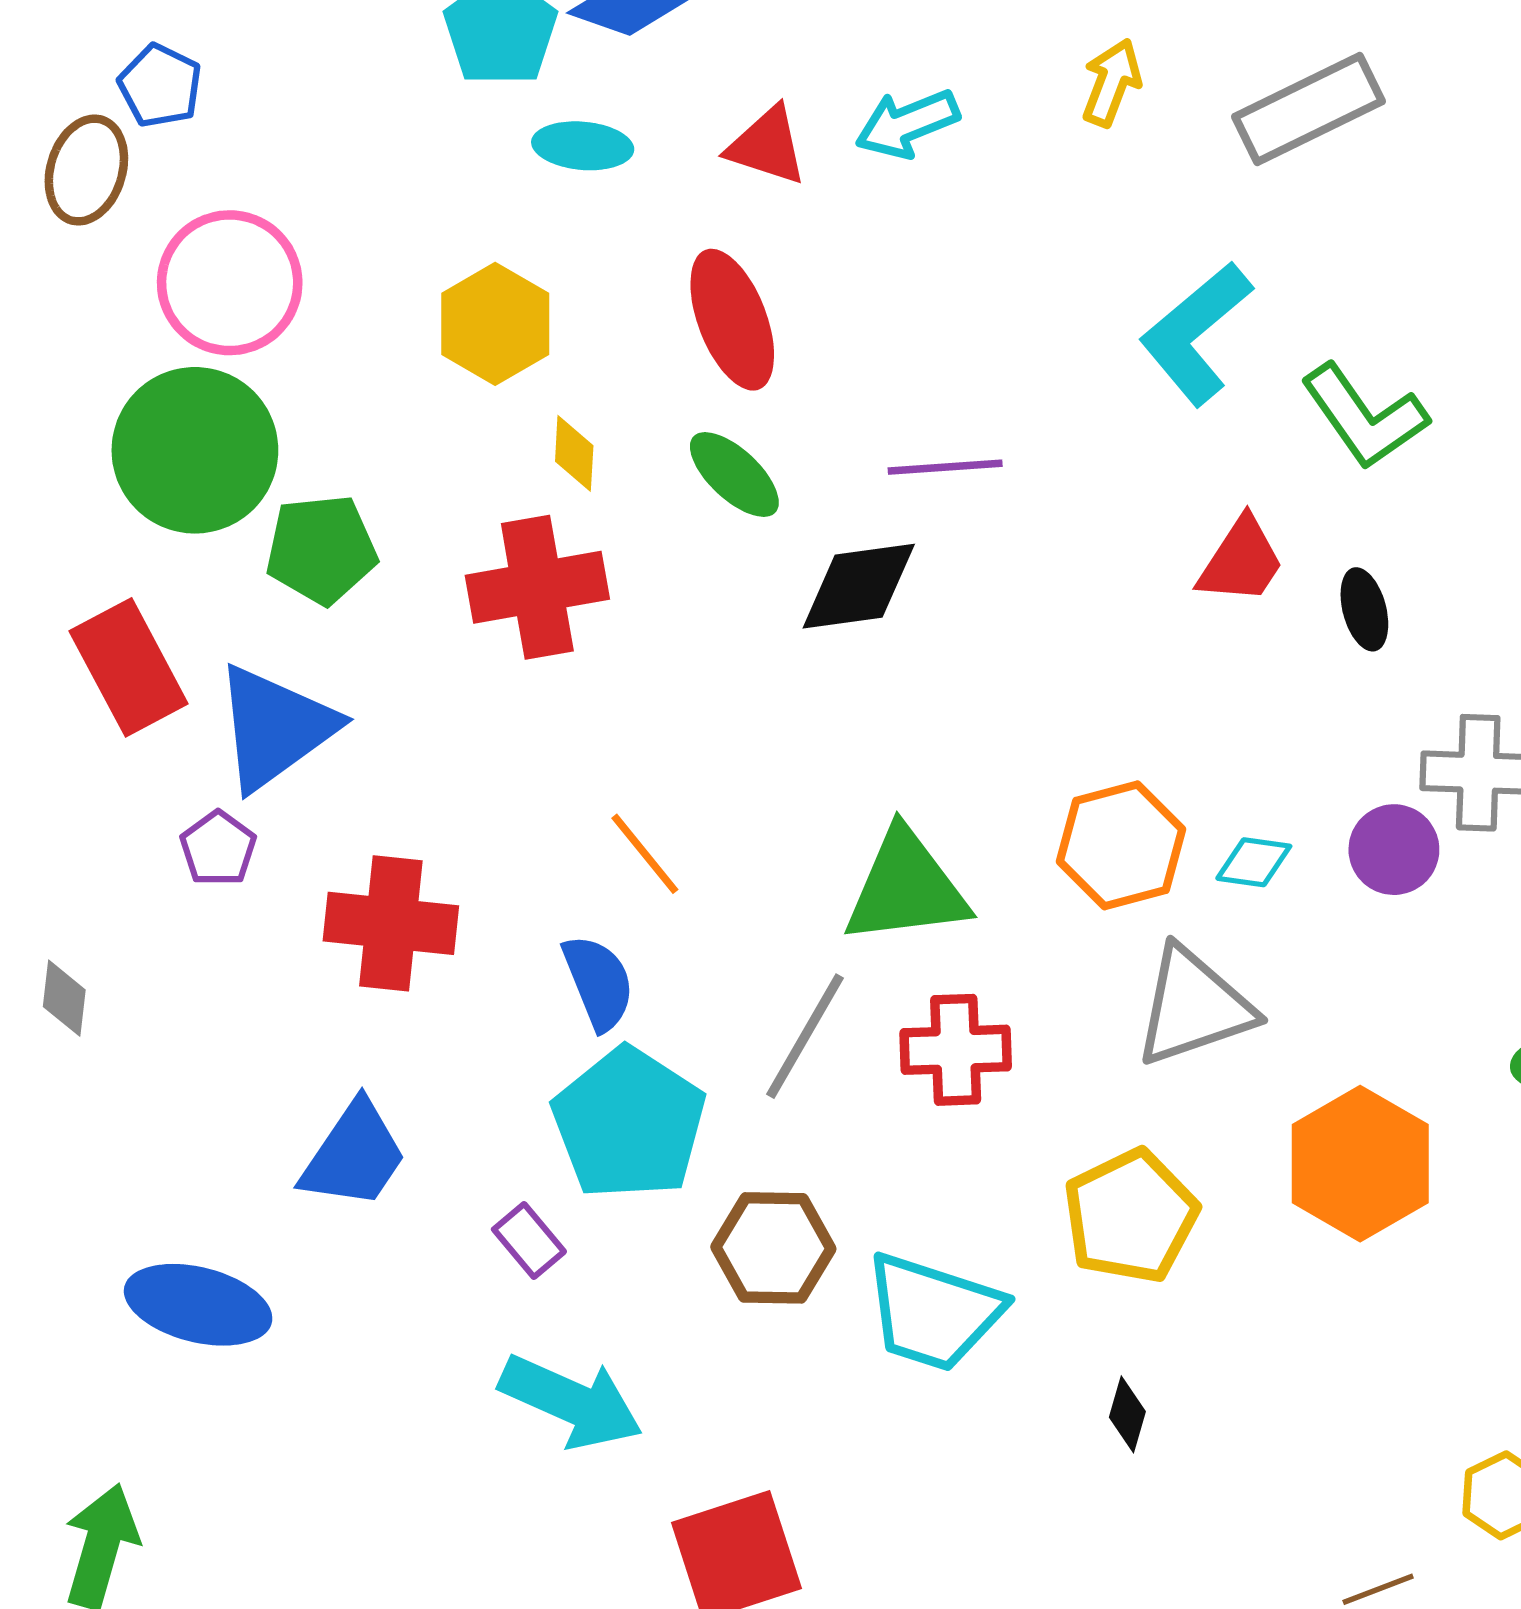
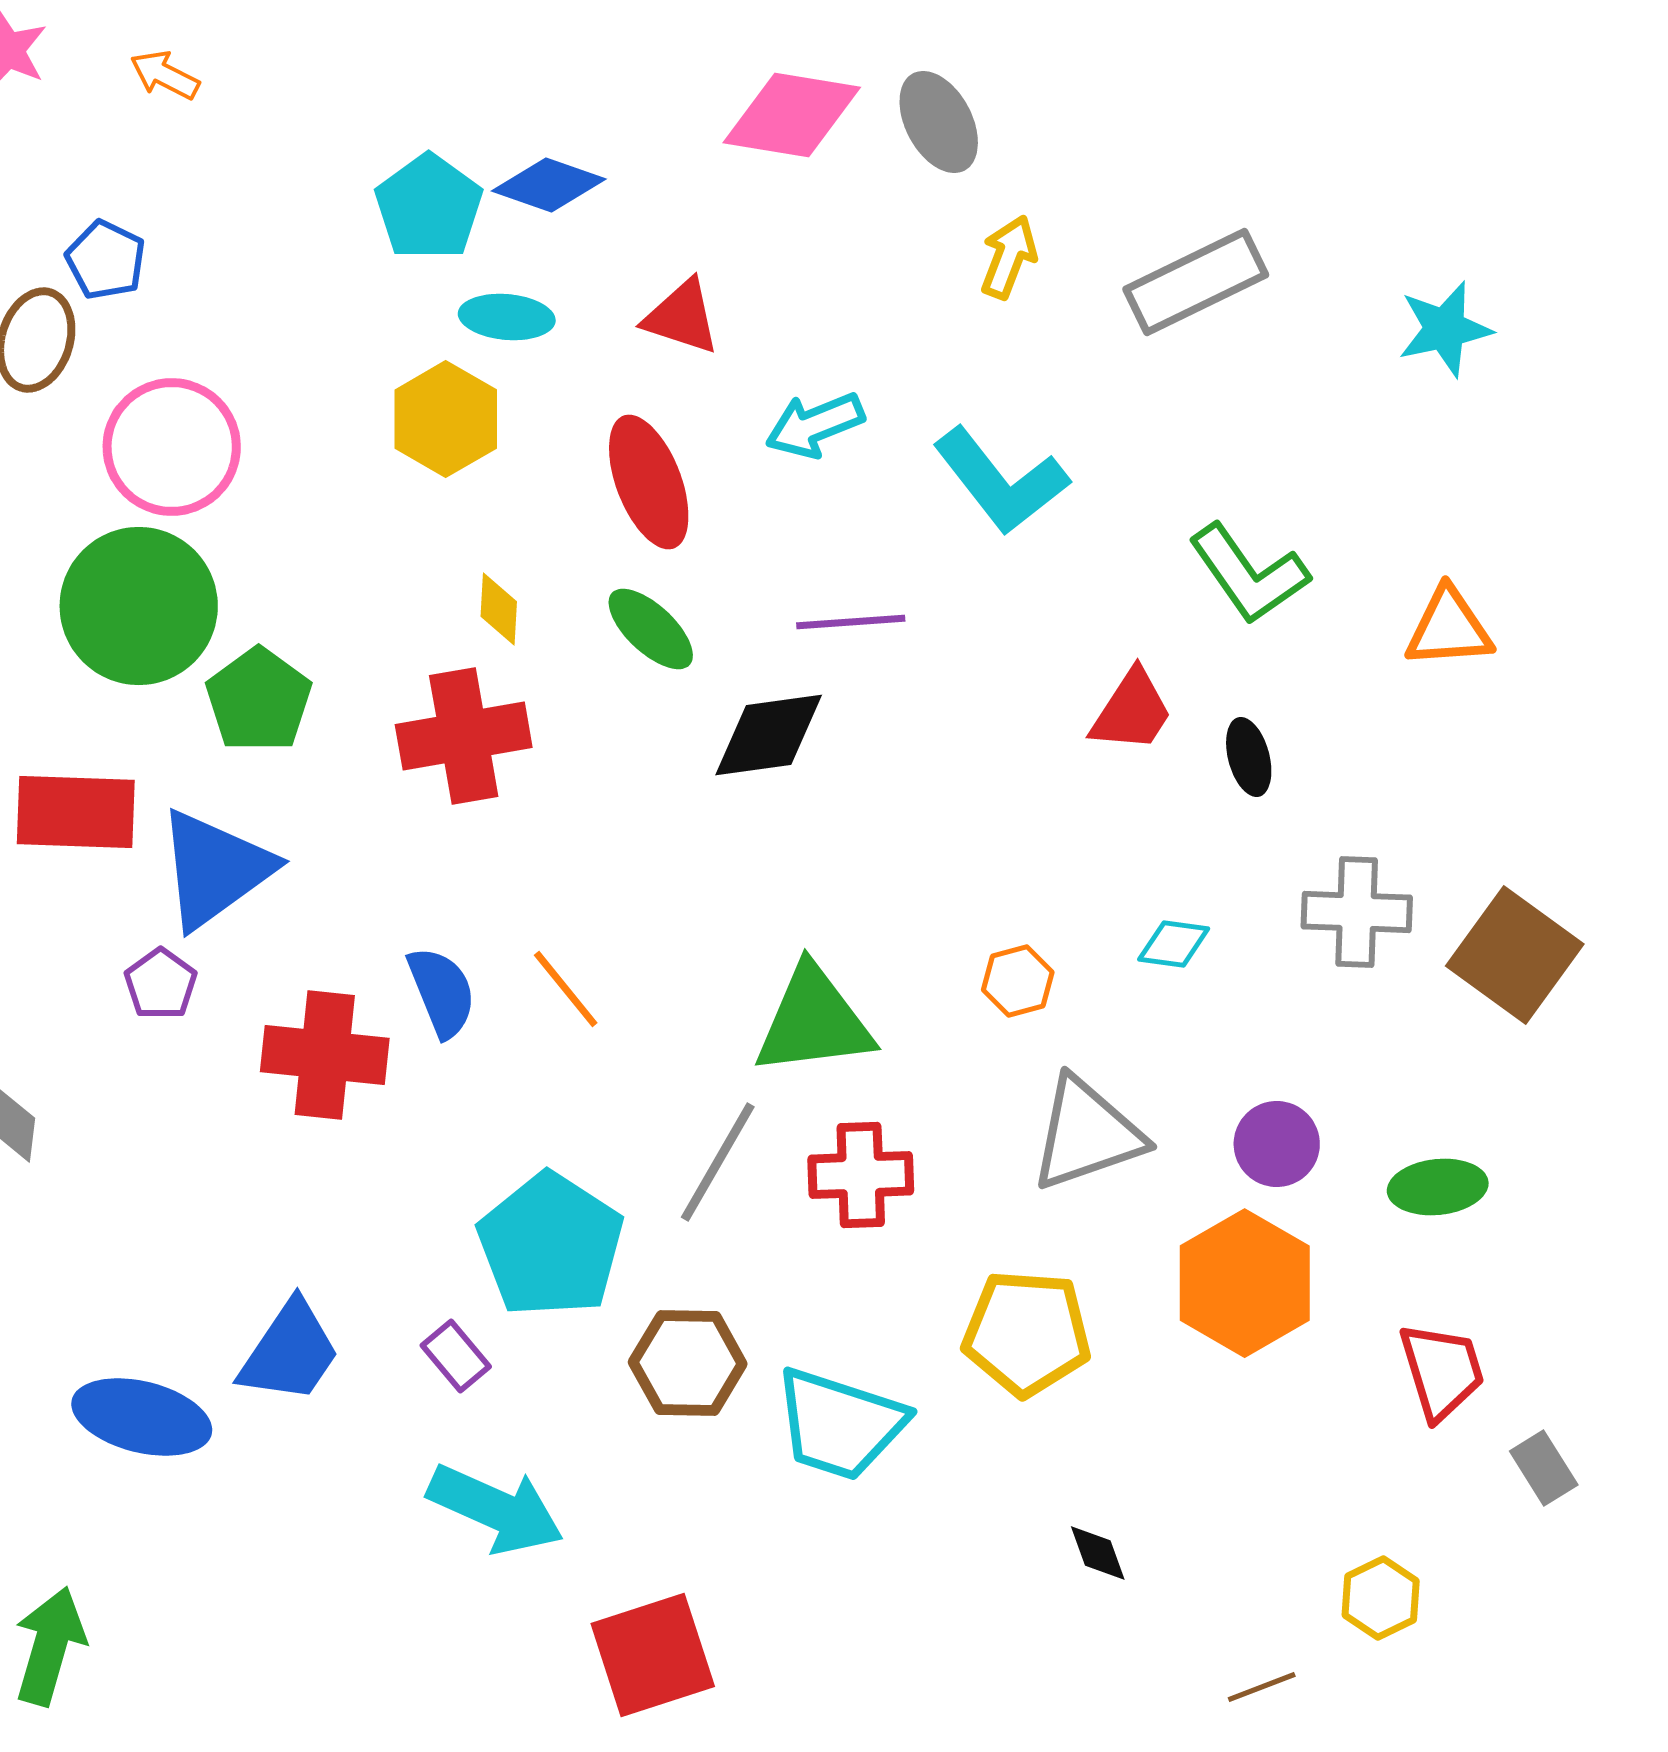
cyan arrow: (907, 124) -> (815, 425), moved
yellow hexagon: (495, 324) -> (446, 419), moved
cyan L-shape: (1196, 333) -> (1001, 481), moved, turned -88
green pentagon: (321, 549) -> (259, 700), turned -30
red rectangle: (129, 667) -> (76, 812), turned -60
orange hexagon: (1121, 845) -> (1018, 981), size x0.6
purple circle: (1394, 850) -> (1277, 1144), moved
cyan diamond: (1254, 862) -> (1174, 944), moved
blue semicircle: (598, 982) -> (442, 992), moved
blue trapezoid: (354, 1155) -> (290, 1352), moved
yellow pentagon: (1131, 1216) -> (1027, 1333), turned 30
black diamond: (1127, 1414) -> (1098, 1553), moved, turned -36

